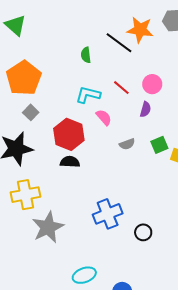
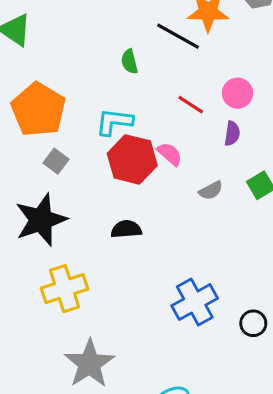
cyan L-shape: (88, 95) -> (114, 122), moved
red hexagon: (69, 134) -> (132, 159), moved
gray star: (48, 227) -> (89, 364), moved

